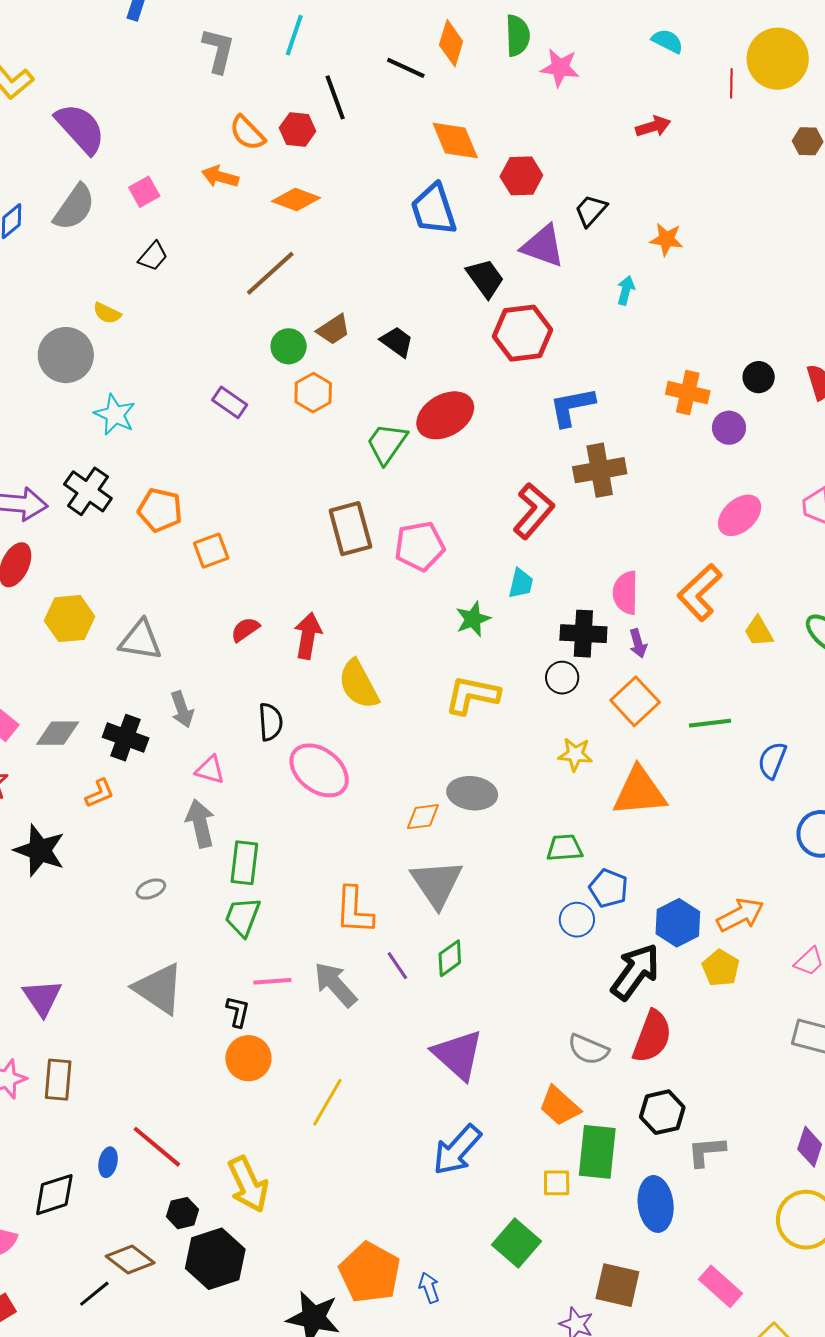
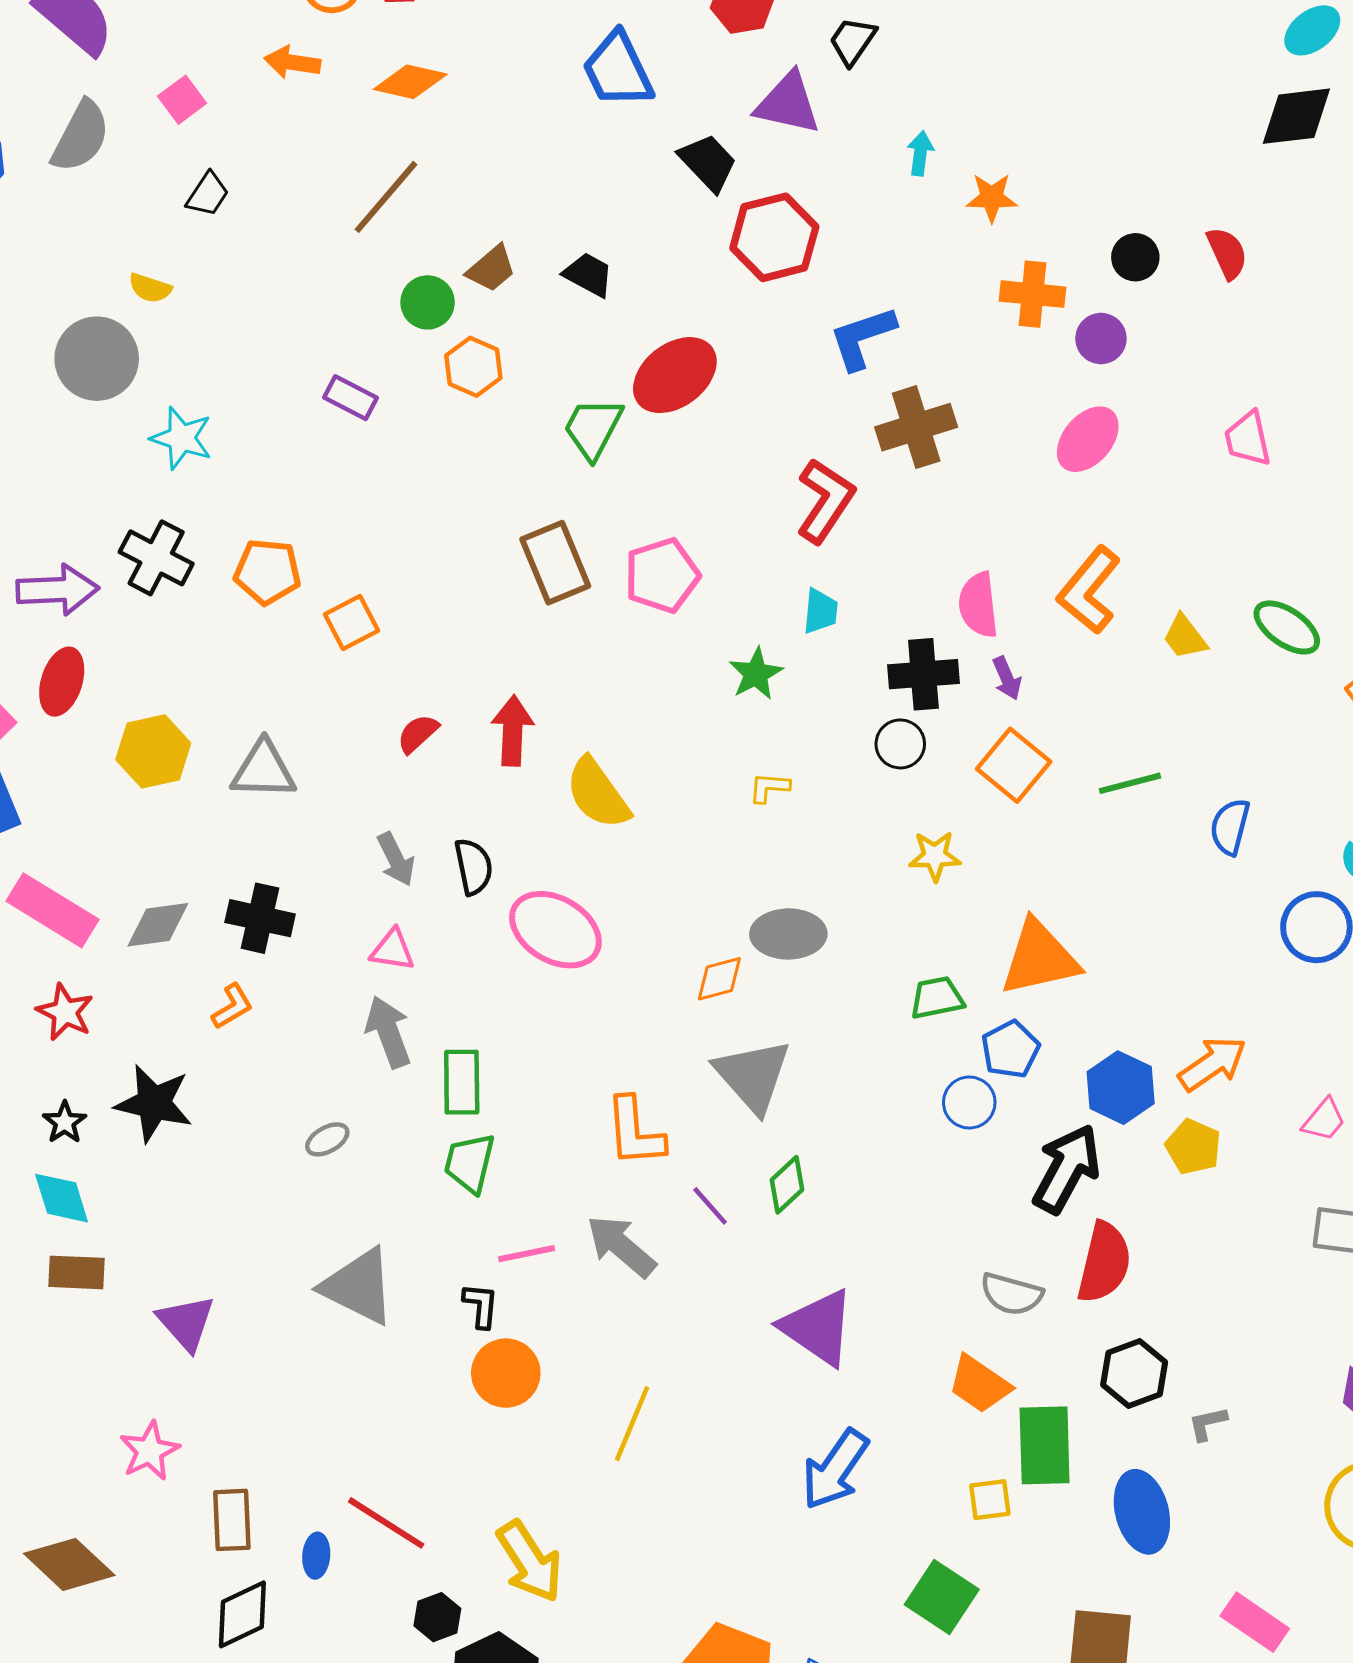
orange star: (666, 239) -> (992, 198), moved
pink ellipse: (740, 515) -> (1088, 439), moved
yellow L-shape: (472, 695) -> (769, 787), size x0.5
gray arrow: (182, 709) -> (396, 859), moved
orange triangle: (639, 792) -> (1039, 958), moved
blue pentagon: (609, 888) -> (1010, 1049), turned 30
brown rectangle: (58, 1080) -> (232, 1520), moved
gray L-shape: (706, 1151) -> (1207, 1424), size x0.7

